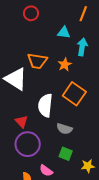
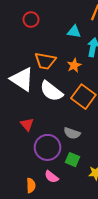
red circle: (31, 13) -> (31, 20), moved
white semicircle: (45, 105) -> (51, 91), moved, turned -60
purple circle: (28, 144) -> (47, 147), moved

